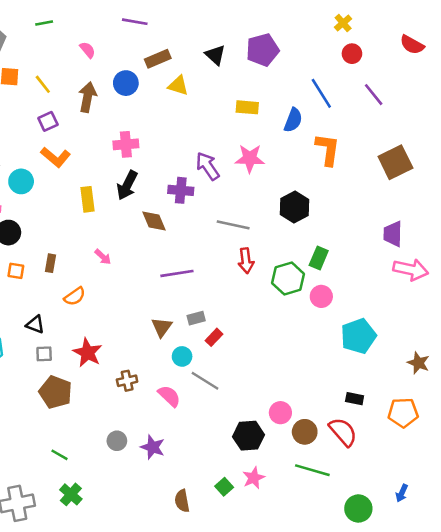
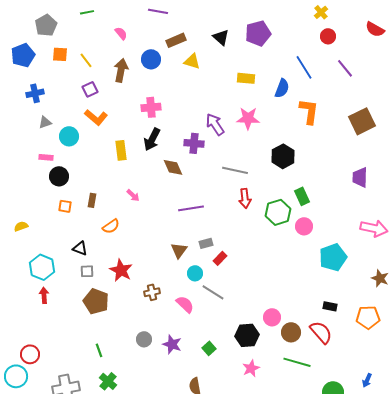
green rectangle: (319, 258) -> (302, 196), turned -48
pink arrow: (411, 270) -> (374, 228), moved
green line: (59, 455) -> (99, 350), turned 40
green square: (224, 487) -> (209, 348), moved

